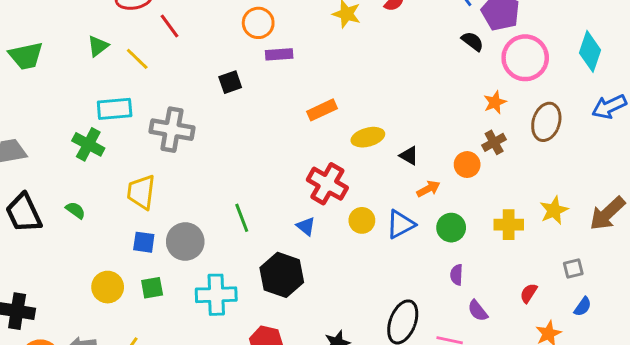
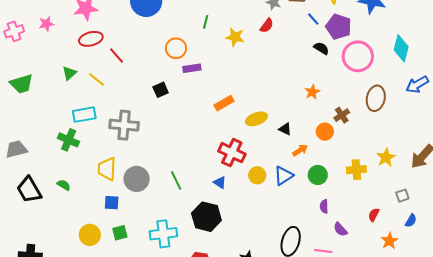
orange star: (495, 102) -> (312, 92), moved
gray circle: (185, 242) -> (137, 179), moved

